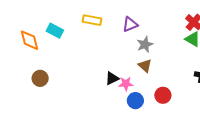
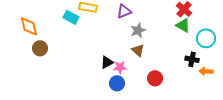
cyan rectangle: (55, 31) -> (71, 17), moved
brown circle: (40, 78) -> (40, 48), moved
blue circle: (135, 101) -> (117, 83), moved

